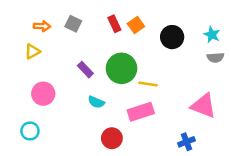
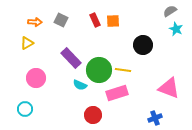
orange square: (136, 25) -> (113, 21), turned 32
black circle: (172, 37) -> (143, 45), moved
gray semicircle: (215, 58) -> (170, 11), moved, turned 152
green circle: (122, 68) -> (99, 70), moved
purple rectangle: (85, 70) -> (71, 58), size x1.5

